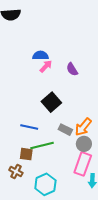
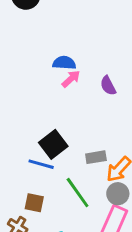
black square: (51, 102) -> (53, 144), moved
gray rectangle: (65, 130) -> (96, 157), moved, turned -40
green line: (42, 145) -> (78, 193), moved, turned 65

